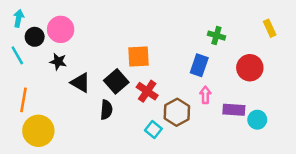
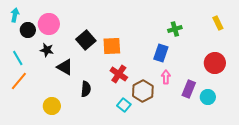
green cross: (216, 36) -> (175, 29), turned -32
cyan line: (17, 55) -> (18, 58), moved
red circle: (250, 68) -> (215, 63), moved
black square: (116, 81) -> (86, 40), moved
orange line: (24, 100) -> (19, 81), turned 30
purple rectangle: (234, 110) -> (189, 89), turned -72
yellow circle: (38, 131) -> (52, 106), moved, size x0.7

